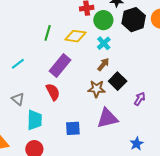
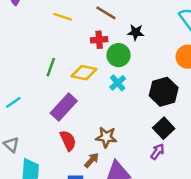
black hexagon: (134, 20) -> (164, 92), moved
brown arrow: (103, 64) -> (92, 160), moved
black square: (118, 81) -> (164, 128), moved
red semicircle: (53, 92) -> (68, 141), moved

